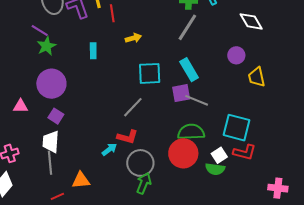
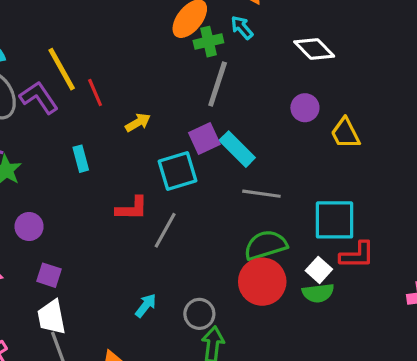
purple circle: (51, 84) -> (29, 226), size x0.6
purple square: (181, 93) -> (204, 138), moved
red L-shape: (127, 137) -> (132, 208), moved
gray circle: (140, 163) -> (199, 314), size x0.7

